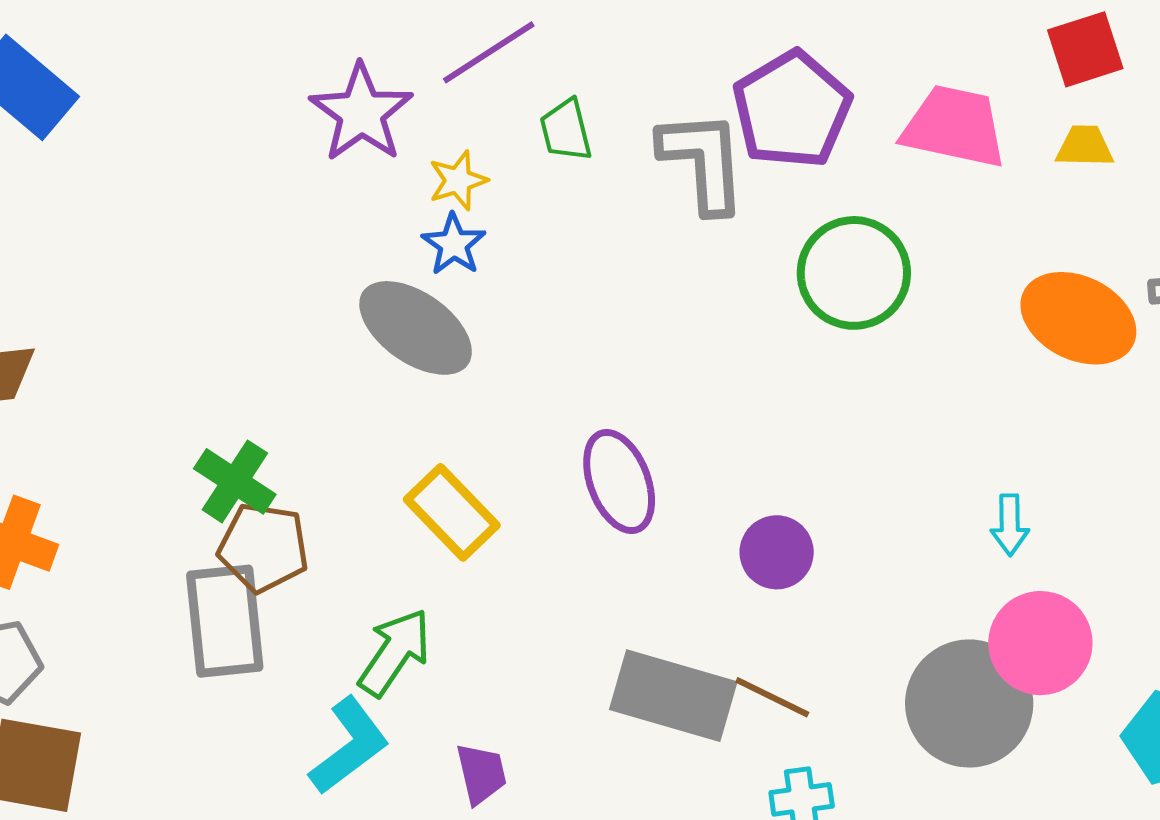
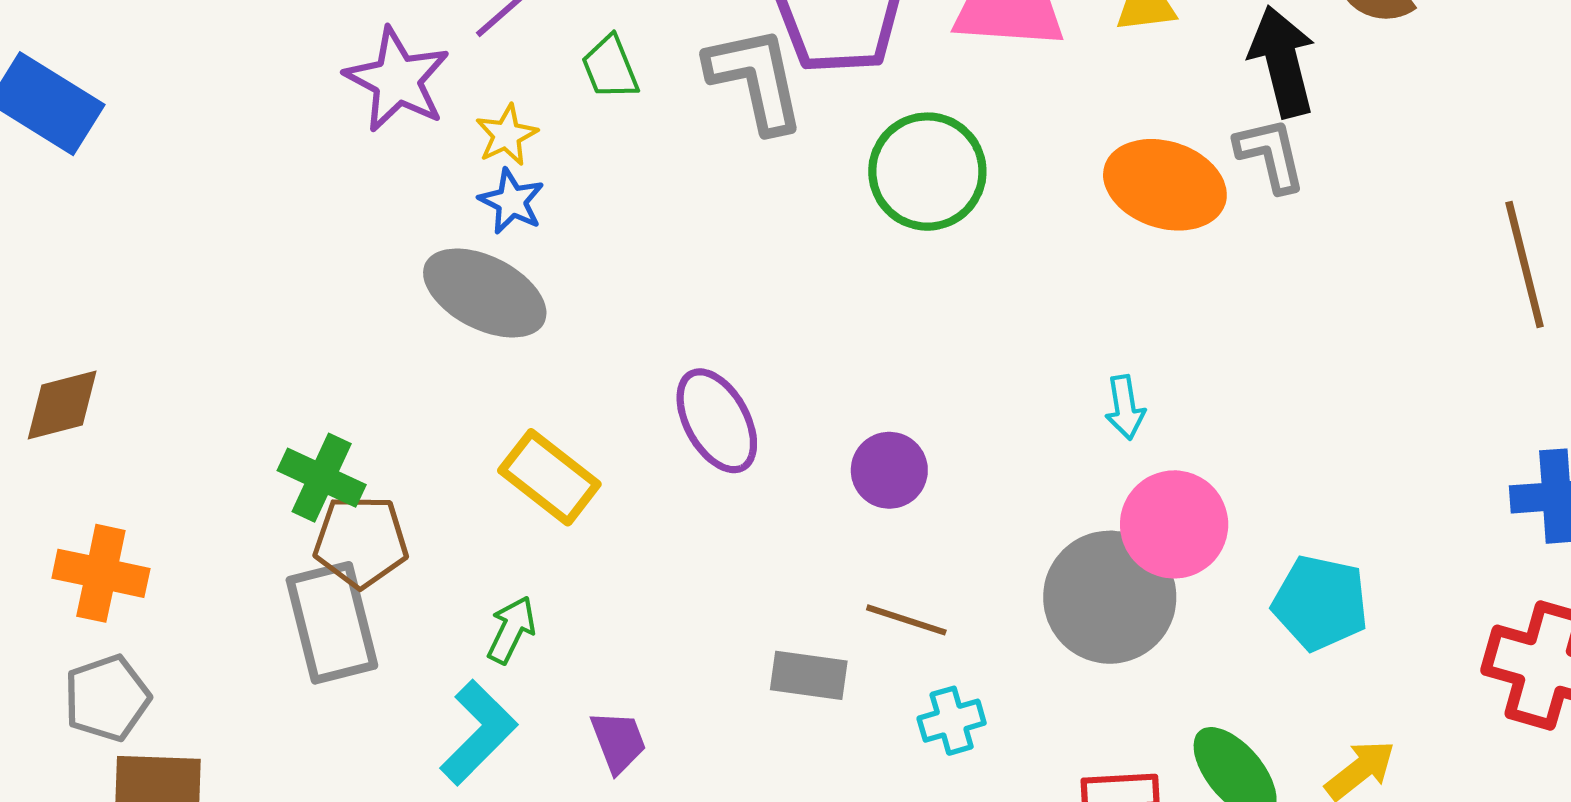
green arrow: (395, 652) -> (511, 630), size x0.7
gray rectangle: (673, 696) -> (809, 675), moved, size x0.6

